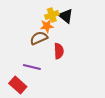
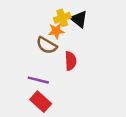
brown semicircle: (39, 38) -> (47, 45), turned -126
red rectangle: (18, 85) -> (41, 102), moved

